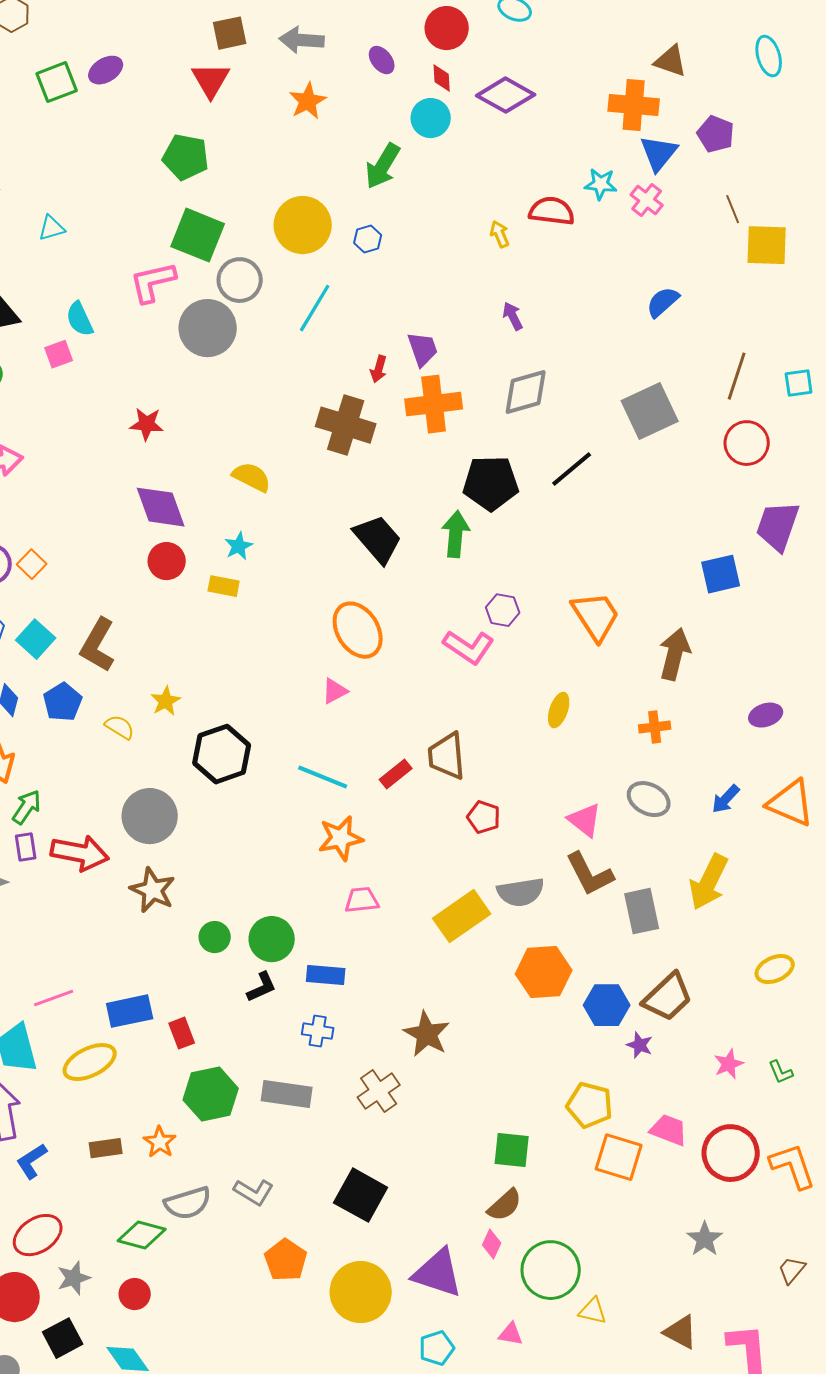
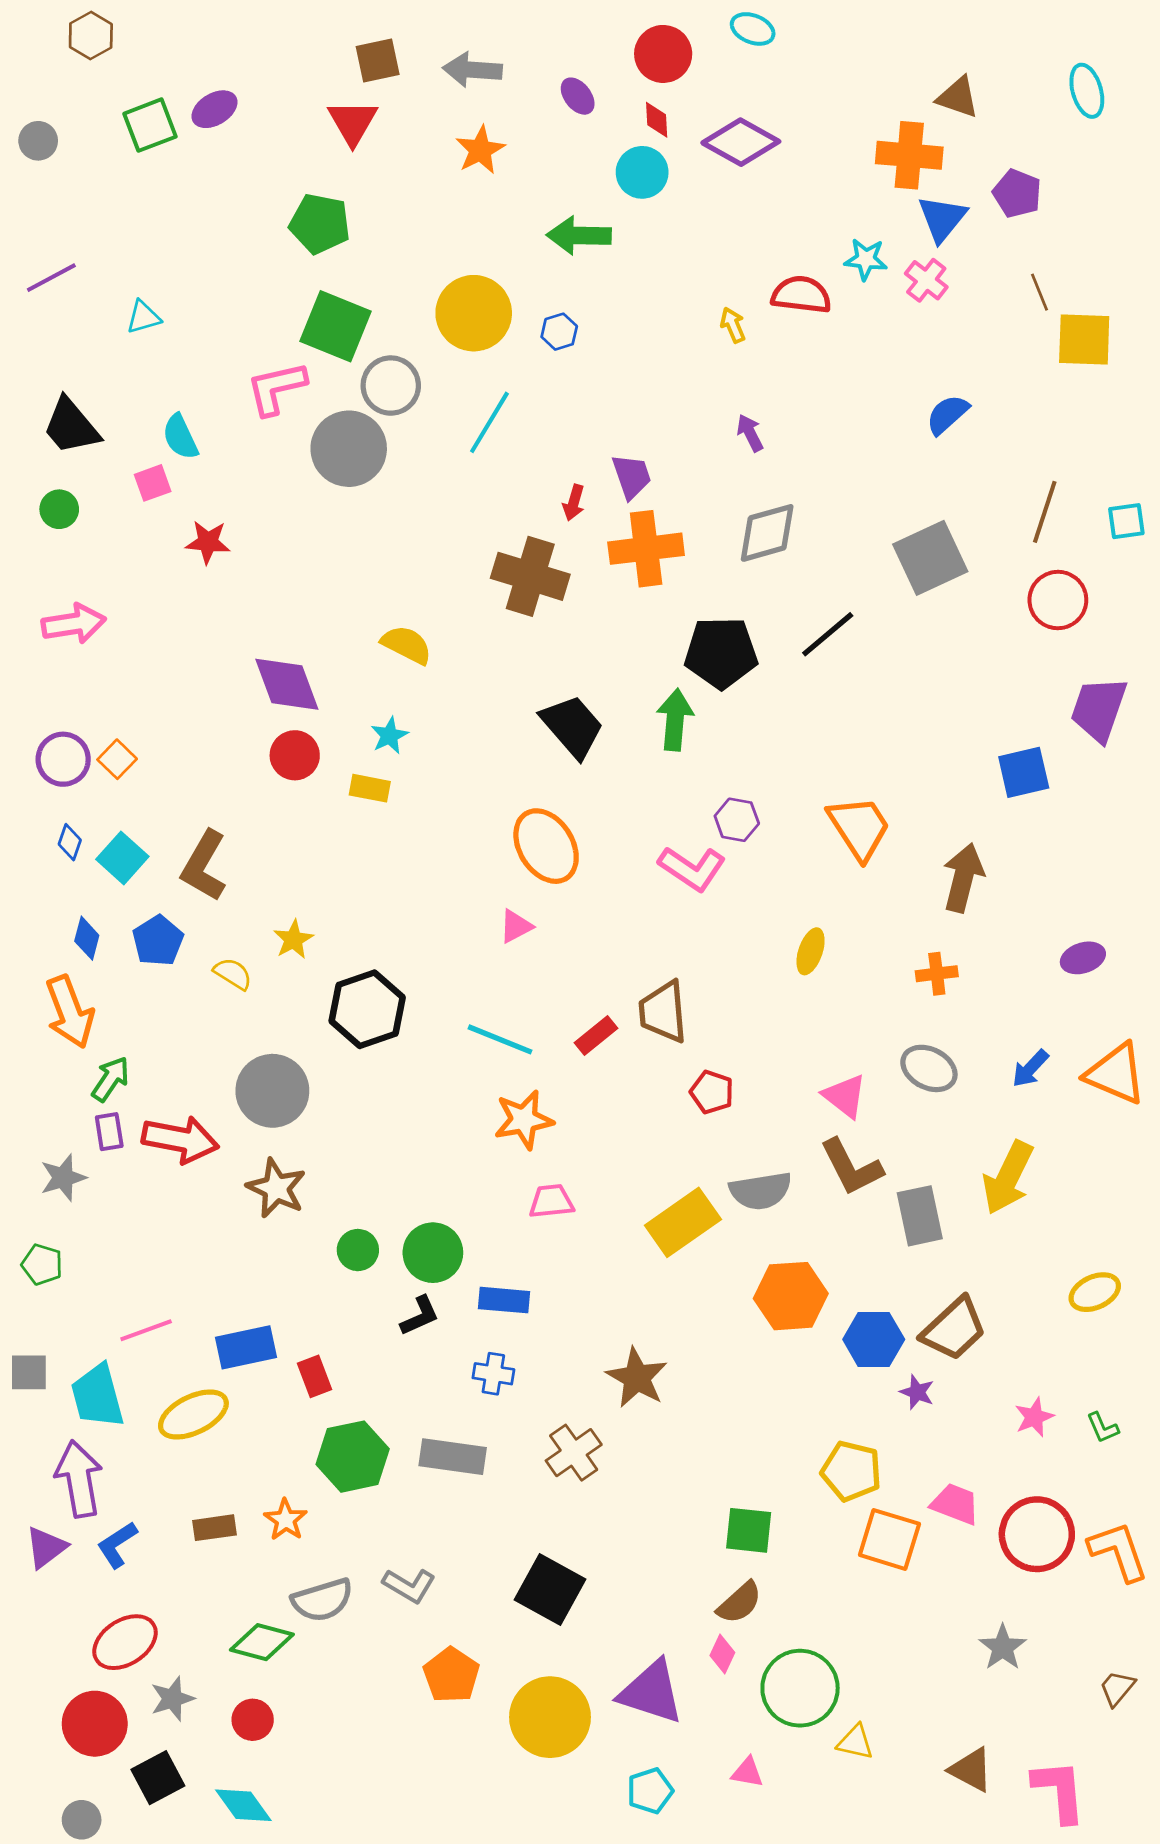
green arrow: (383, 166) -> (579, 236), turned 60
red star: (147, 424) -> (208, 542), moved

